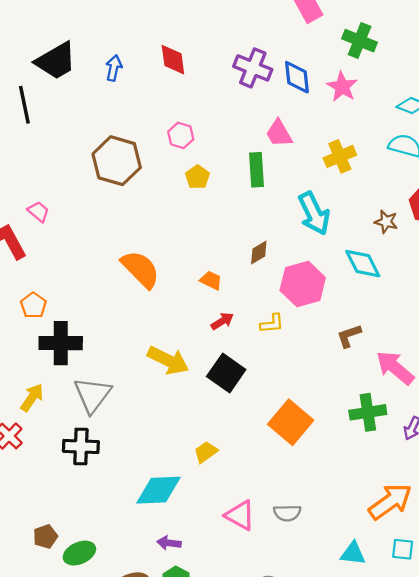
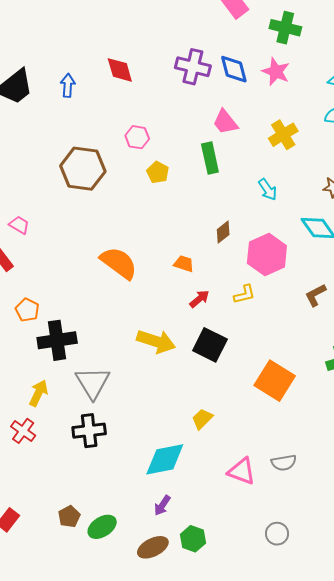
cyan arrow: (314, 213) -> (268, 190), size x0.6
purple arrow: (169, 543) -> (162, 505), moved, turned -55

